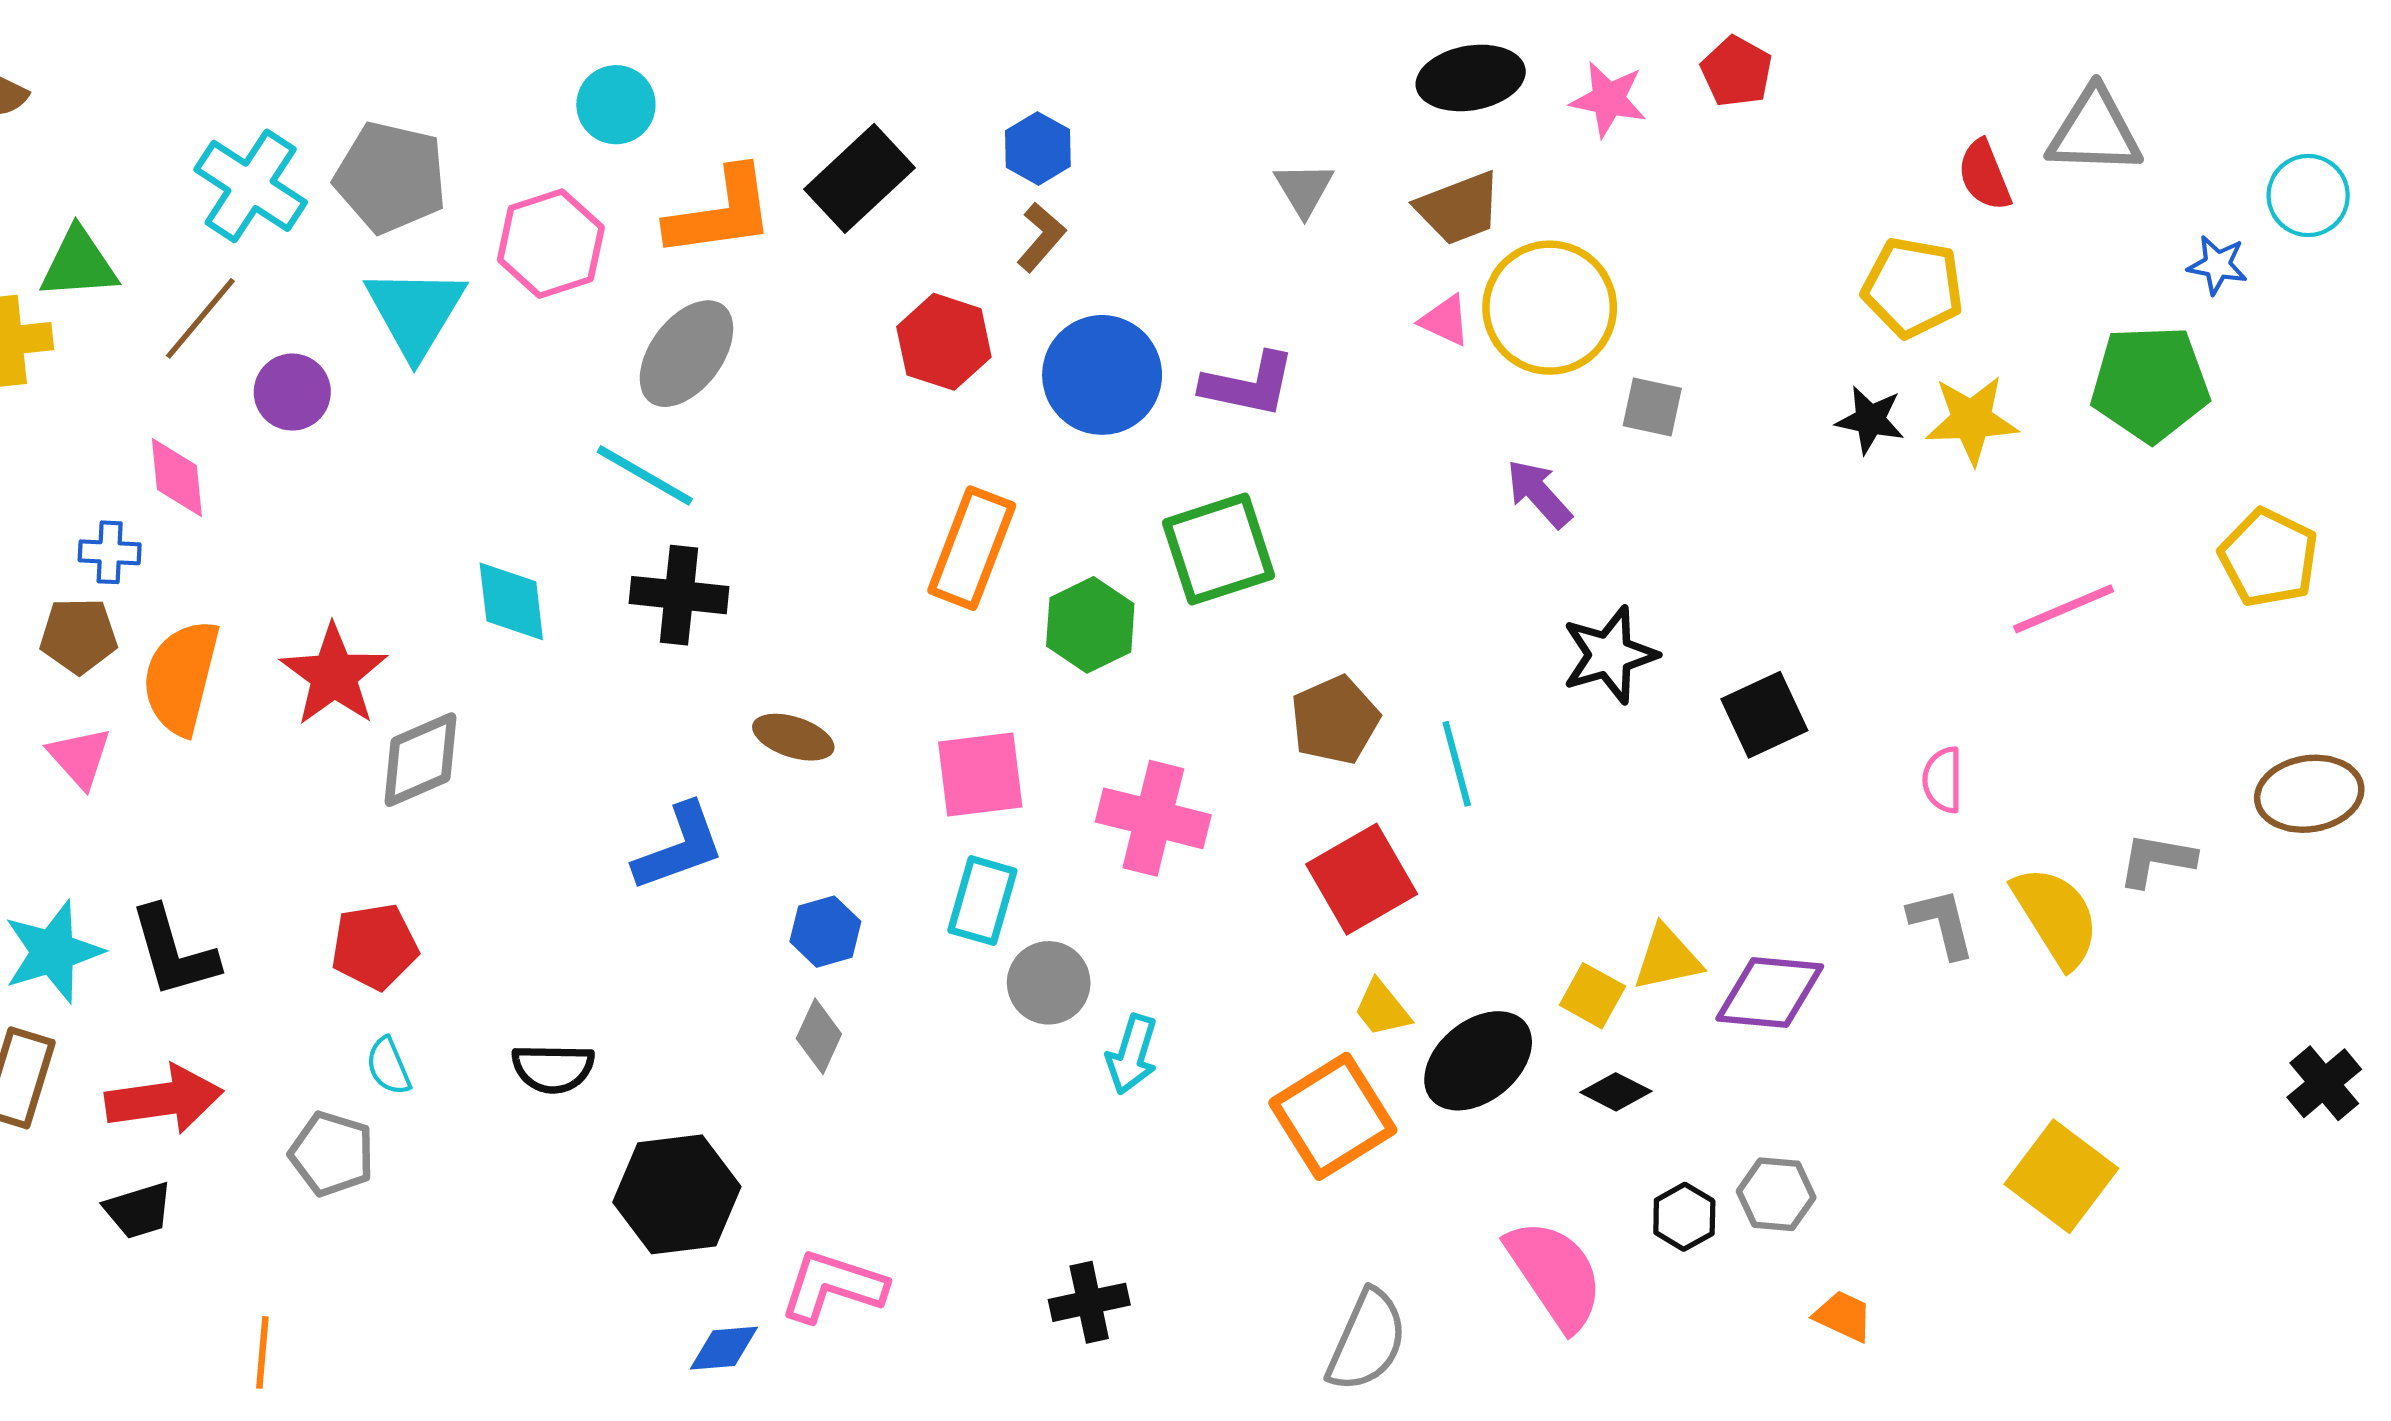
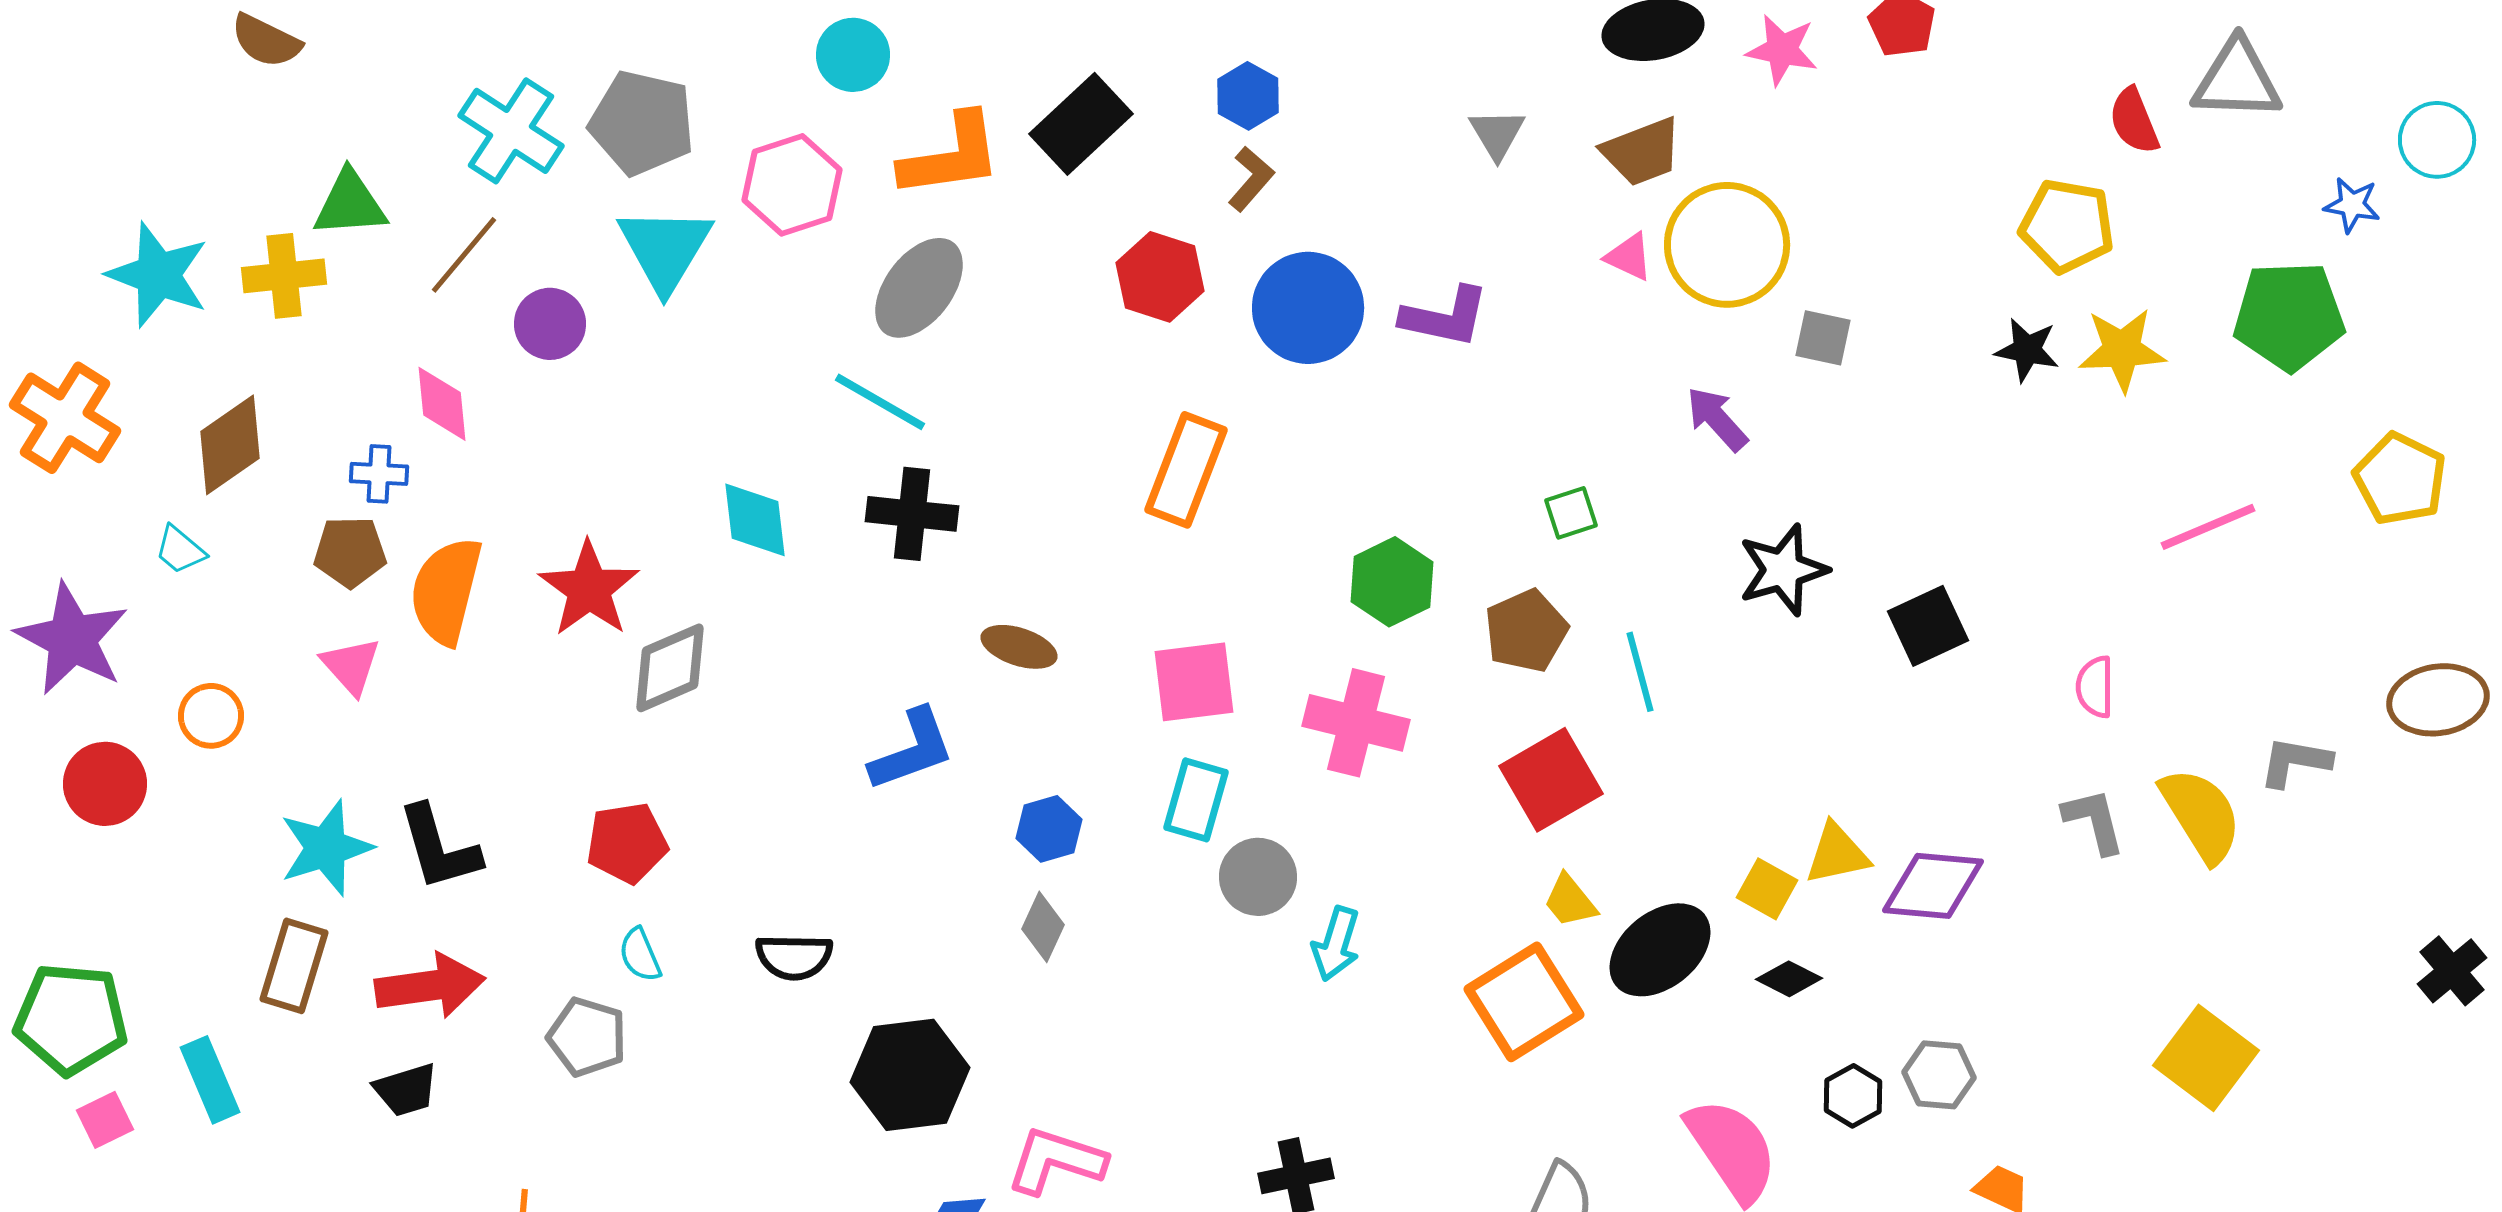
green square: (1218, 549) -> (1571, 513), moved, size x0.5
green hexagon: (1090, 625) -> (1392, 582), moved

